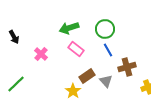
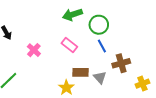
green arrow: (69, 28) -> (72, 15), moved
brown rectangle: (87, 76) -> (81, 72), turned 35

